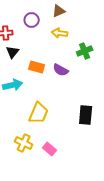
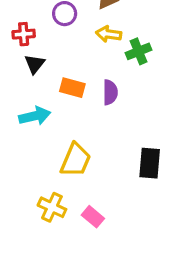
green cross: (85, 51) -> (139, 51), moved
purple semicircle: (61, 70) -> (110, 92), turned -119

